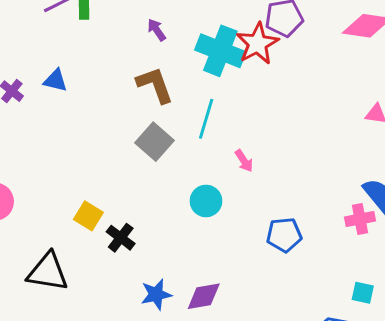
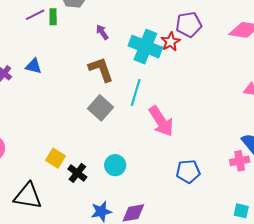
red star: (257, 44) -> (171, 42), size x0.7
pink arrow: (244, 161) -> (161, 121), size x2.0
cyan circle: (206, 201) -> (115, 165), moved

